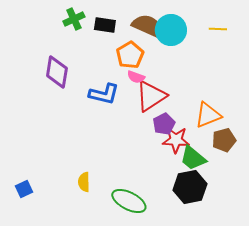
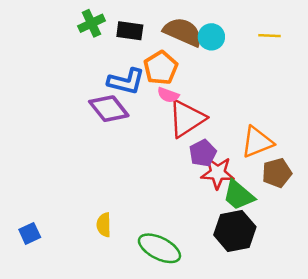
cyan circle: (171, 30) -> (211, 37), size x0.7
purple diamond: (57, 72) -> (109, 109), moved, turned -48
blue L-shape: (104, 94) -> (126, 81), moved

